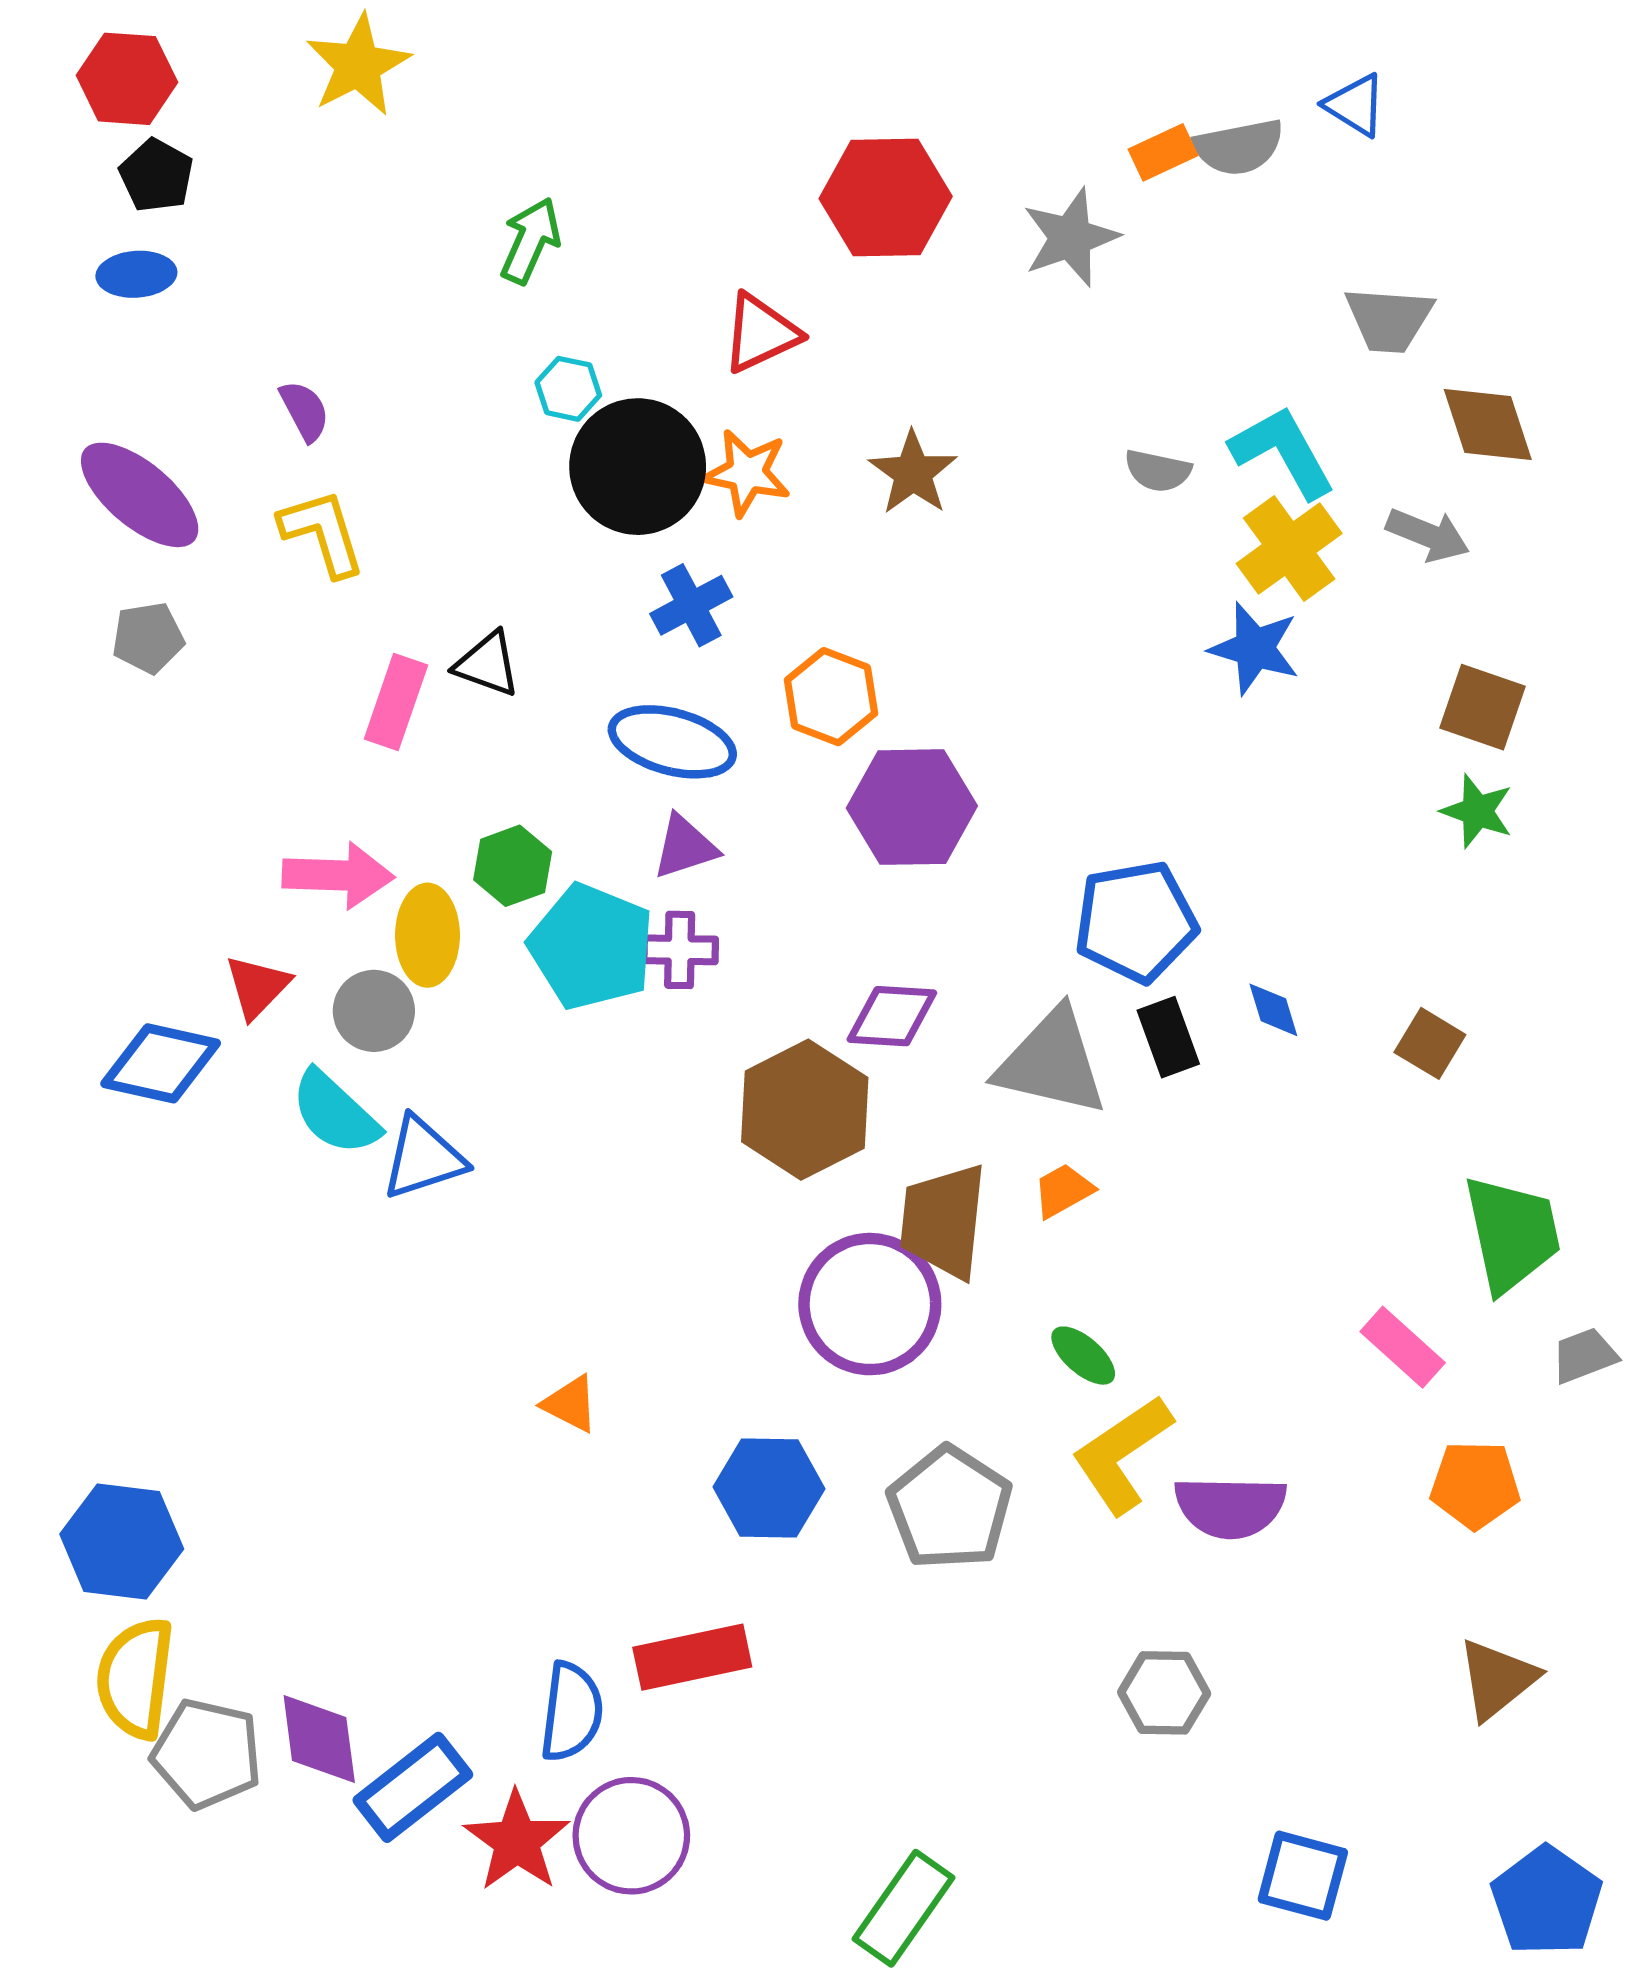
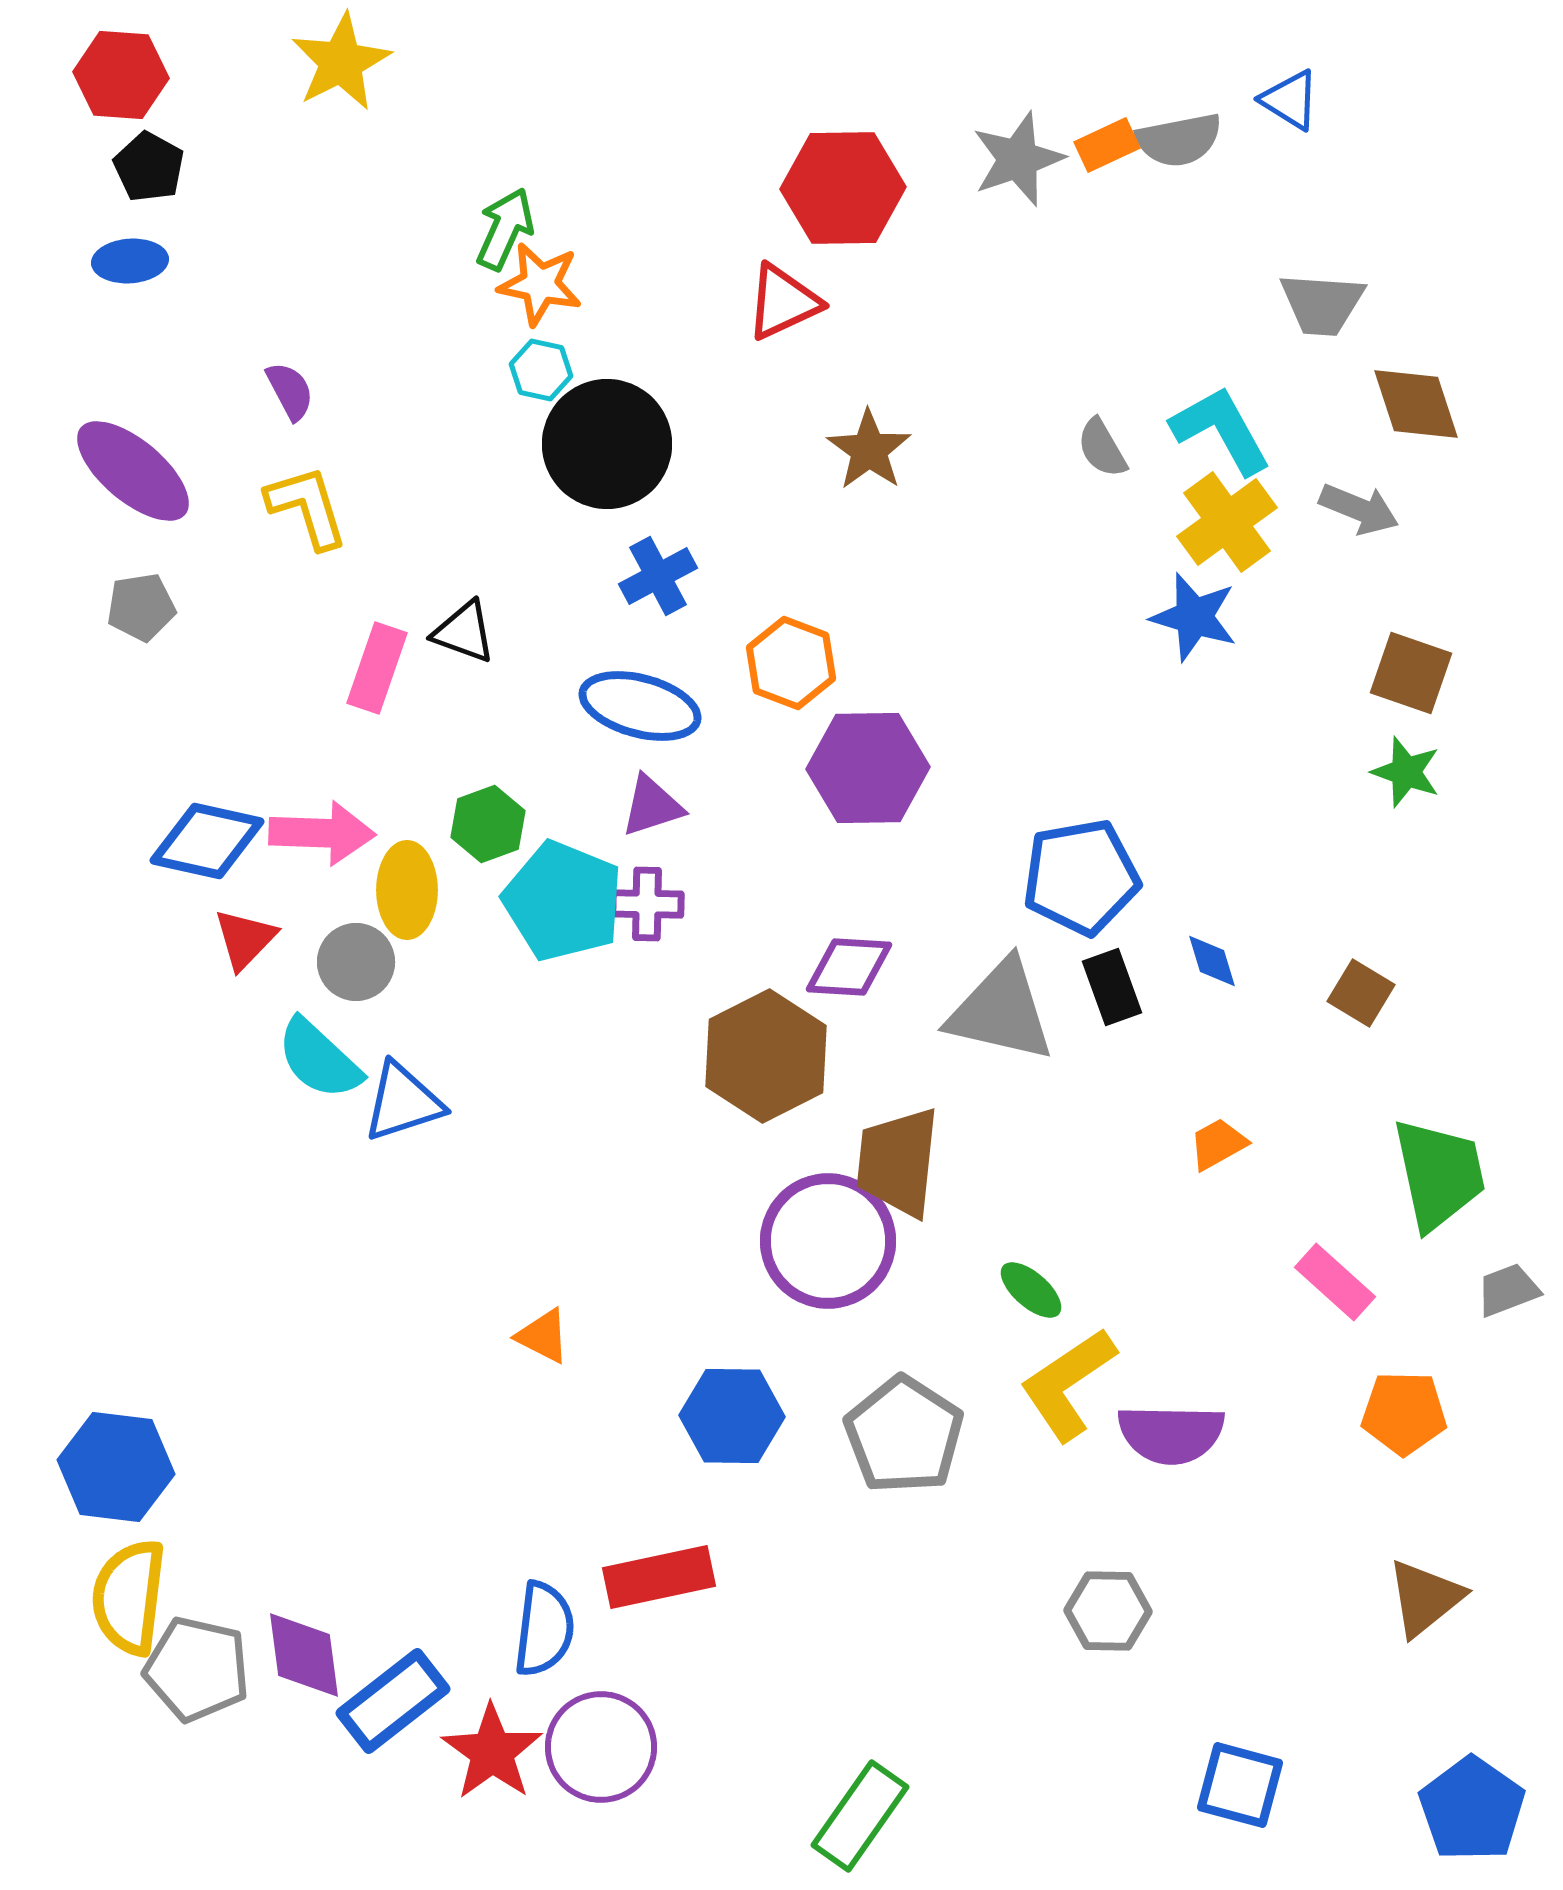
gray star: (1071, 237) -> (1018, 159), moved
red triangle: (761, 333) -> (783, 302), moved
gray semicircle: (1158, 471) -> (1102, 448), turned 48
orange star: (747, 473) -> (540, 284), moved
blue diamond: (161, 1063) -> (207, 841), moved
orange trapezoid: (1063, 1191) -> (1218, 1144), moved

